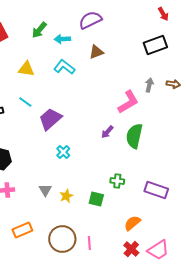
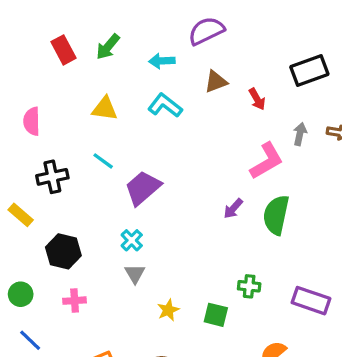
red arrow: (163, 14) -> (257, 99), moved
green arrow: (39, 30) -> (108, 47), moved
cyan cross: (63, 152) -> (132, 240), moved
gray triangle: (45, 190) -> (135, 274), moved

